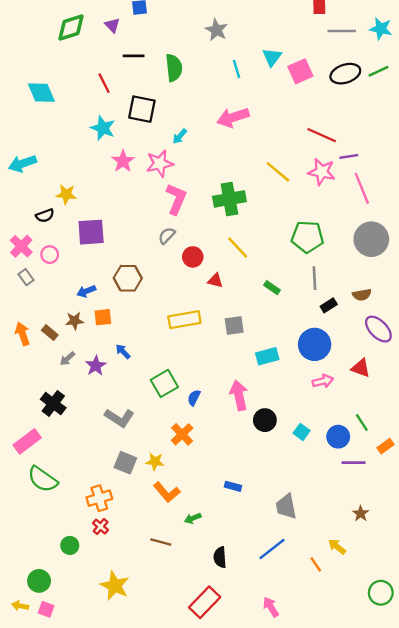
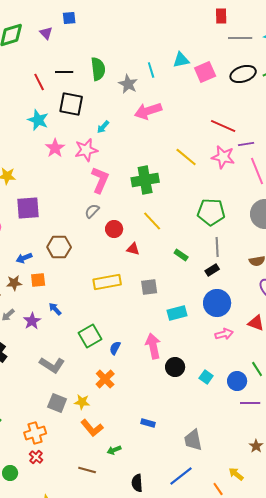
gray star: (216, 30) -> (128, 84), moved
black line: (134, 56) -> (64, 72), moved
cyan triangle: (272, 57) -> (181, 60), turned 42
black rectangle: (329, 305) -> (212, 270), moved

